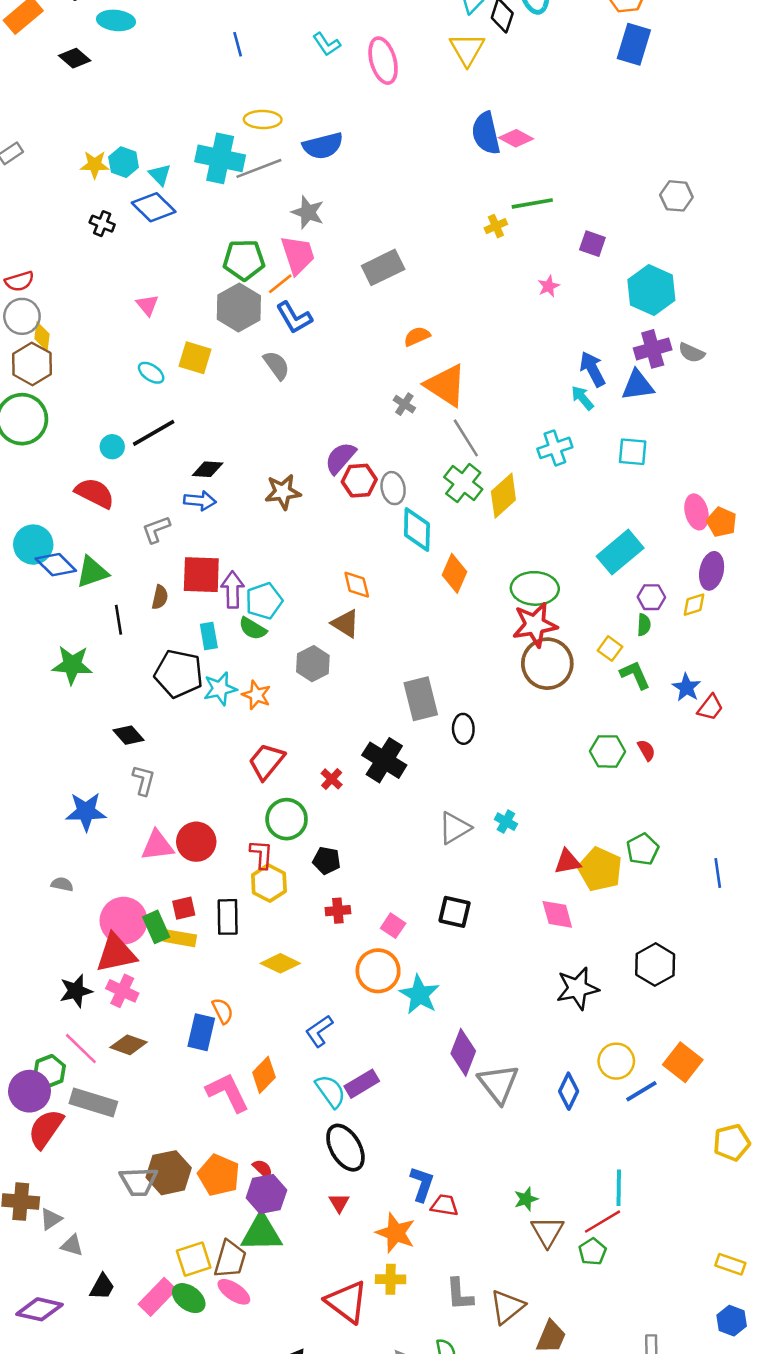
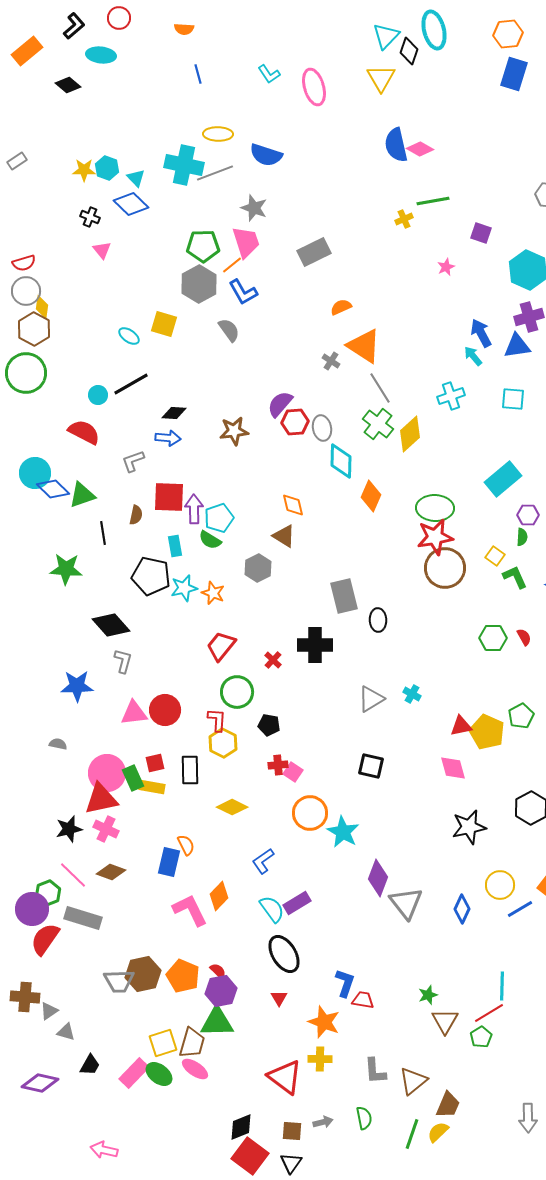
blue semicircle: (323, 146) -> (266, 155), turned 32
pink triangle: (147, 305) -> (102, 250), moved
black diamond: (129, 735) -> (111, 625), size x1.5
black cross: (384, 760) -> (315, 645), turned -32
pink square: (393, 926) -> (293, 772), moved

